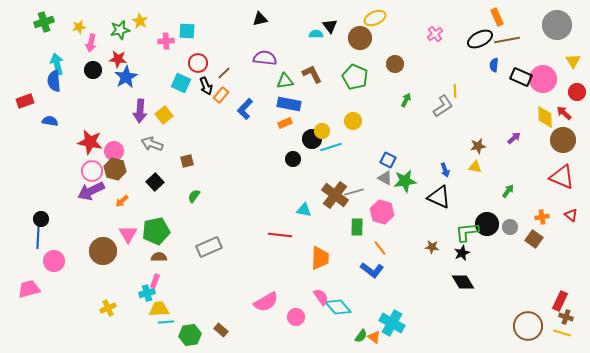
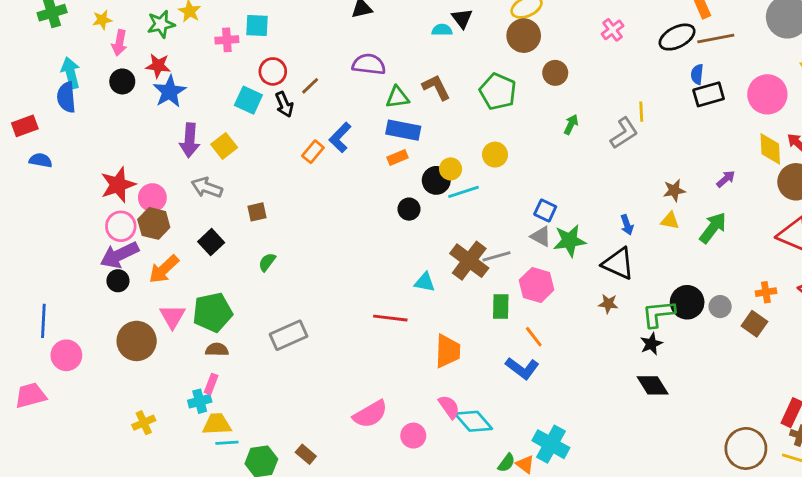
brown circle: (360, 38) -> (524, 36), moved
black rectangle: (521, 77) -> (709, 94), moved, turned -40
orange rectangle: (221, 95) -> (313, 152), moved
blue semicircle: (50, 121) -> (41, 160), moved
red star: (90, 142) -> (118, 185), turned -30
green arrow: (508, 191) -> (713, 228), moved, size x1.6
orange arrow: (122, 201) -> (164, 269), size x1.6
black circle: (41, 219) -> (118, 281), moved
brown star: (432, 247) -> (608, 304), moved

